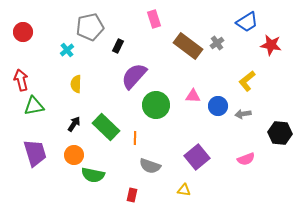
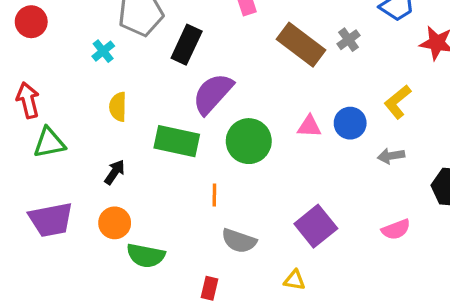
black rectangle: (118, 46) -> (187, 45), size x1.6
blue circle: (218, 106) -> (350, 123), moved
green rectangle: (106, 127) -> (177, 141), moved, turned -32
purple trapezoid: (35, 153) -> (51, 220), turned 96

